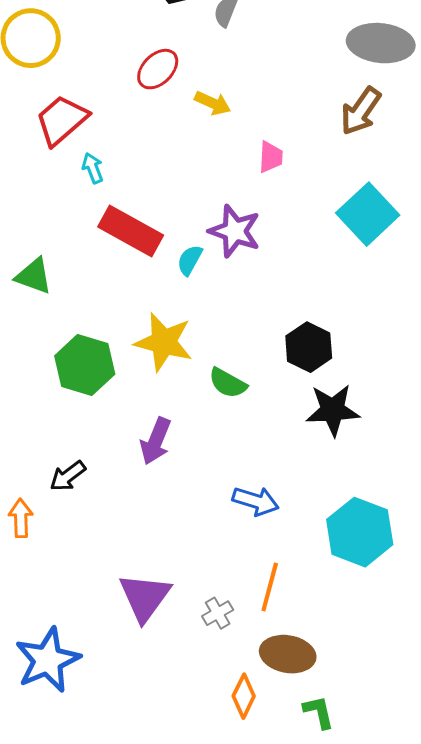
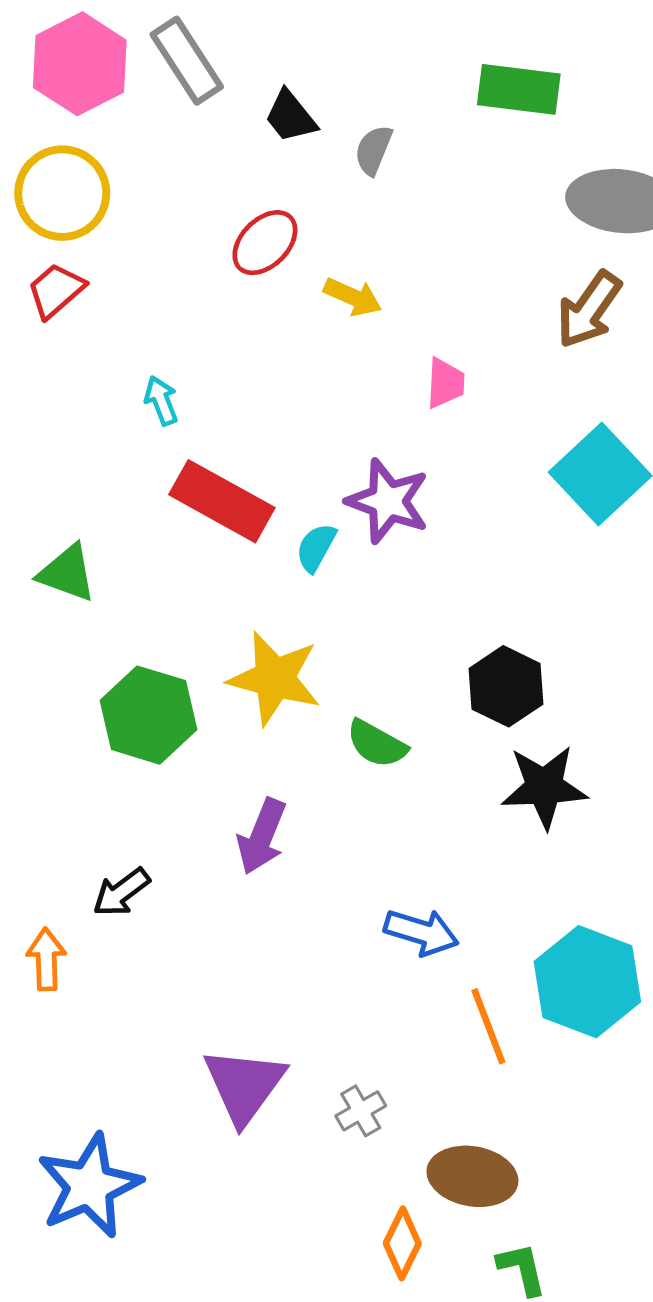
red trapezoid: (62, 120) -> (56, 290), moved, size x0.7
orange line: (270, 587) -> (488, 1026), moved, turned -36

